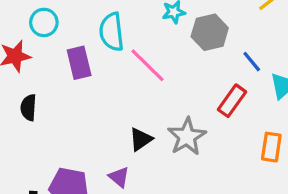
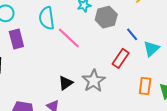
purple rectangle: (79, 63) -> (16, 39), moved

